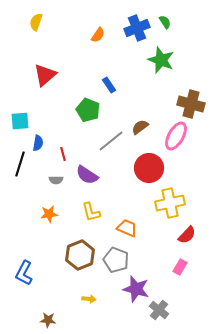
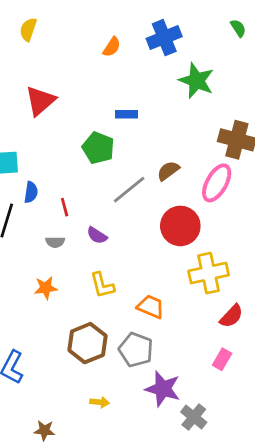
green semicircle: (165, 22) -> (238, 28), moved
blue rectangle: (109, 85) -> (126, 114), turned -56
purple semicircle: (87, 175) -> (97, 235), size x0.7

